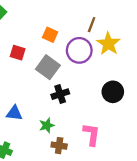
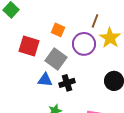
red square: (18, 53) -> (29, 46), size x1.5
blue triangle: (14, 113) -> (45, 80), moved

